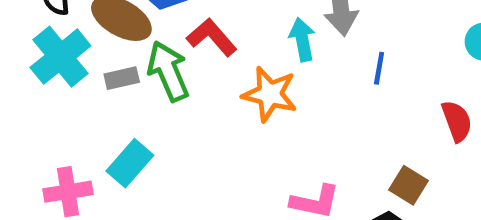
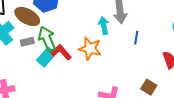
red L-shape: (212, 37) -> (61, 52), moved
cyan rectangle: (130, 163) -> (46, 57), moved

